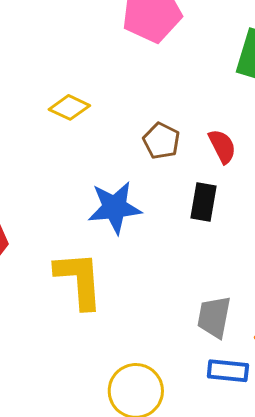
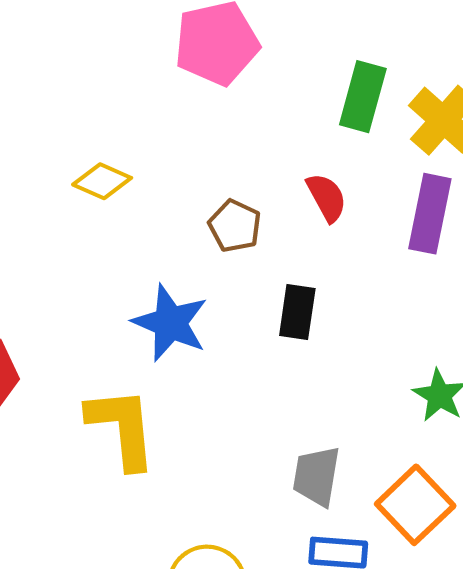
red semicircle: (222, 146) -> (327, 197), moved
blue star: (115, 208) -> (170, 323), turned 30

